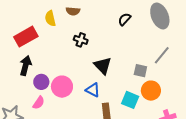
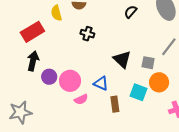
black triangle: (103, 66) -> (122, 59), moved
pink semicircle: (39, 103) -> (81, 99), moved, turned 32

